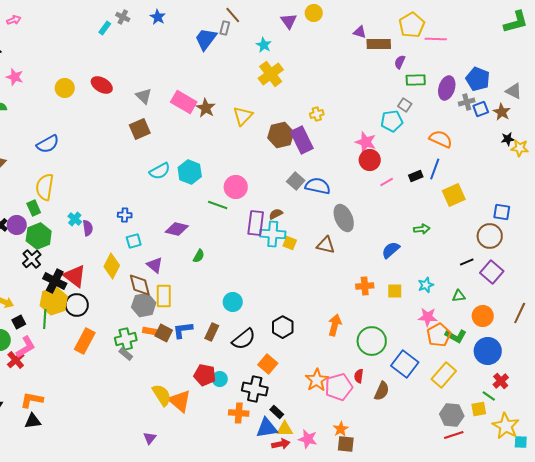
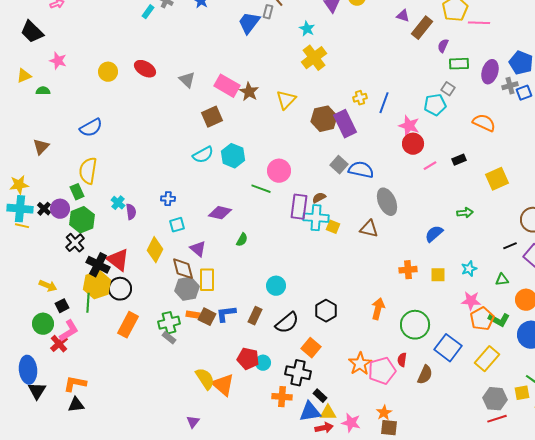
brown rectangle: (379, 44) -> (422, 28), turned -50
brown square: (140, 129) -> (212, 117), moved
blue line: (435, 169) -> (384, 103), moved

